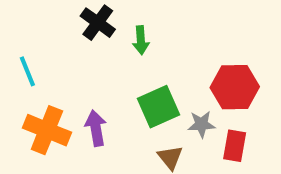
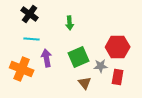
black cross: (98, 23) -> (30, 14), moved
cyan line: (27, 71) -> (32, 39), moved, turned -63
purple arrow: (96, 128) -> (47, 58), moved

